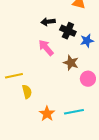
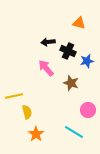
pink circle: (88, 79) -> (88, 110), moved
cyan line: (74, 112) -> (74, 132), turned 42
orange star: (47, 114) -> (36, 134), moved

